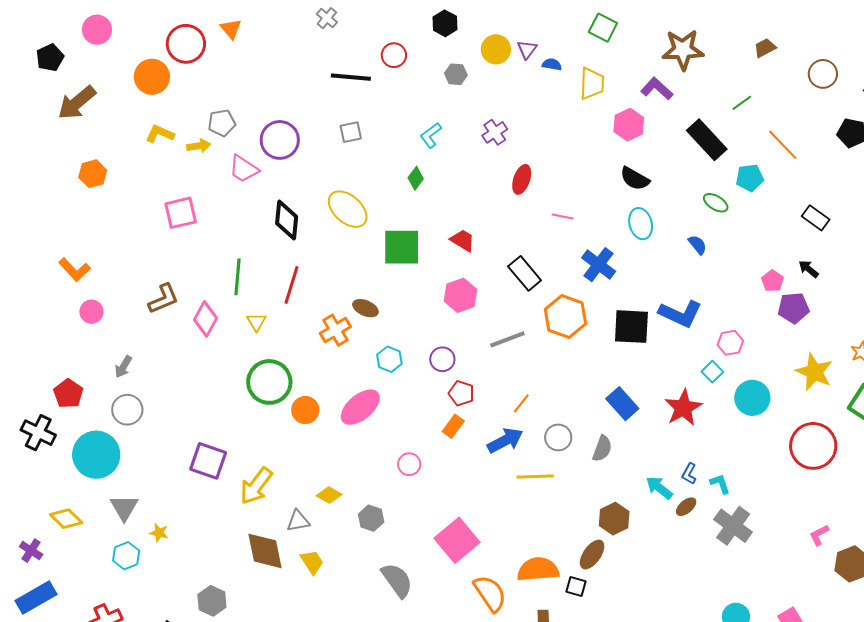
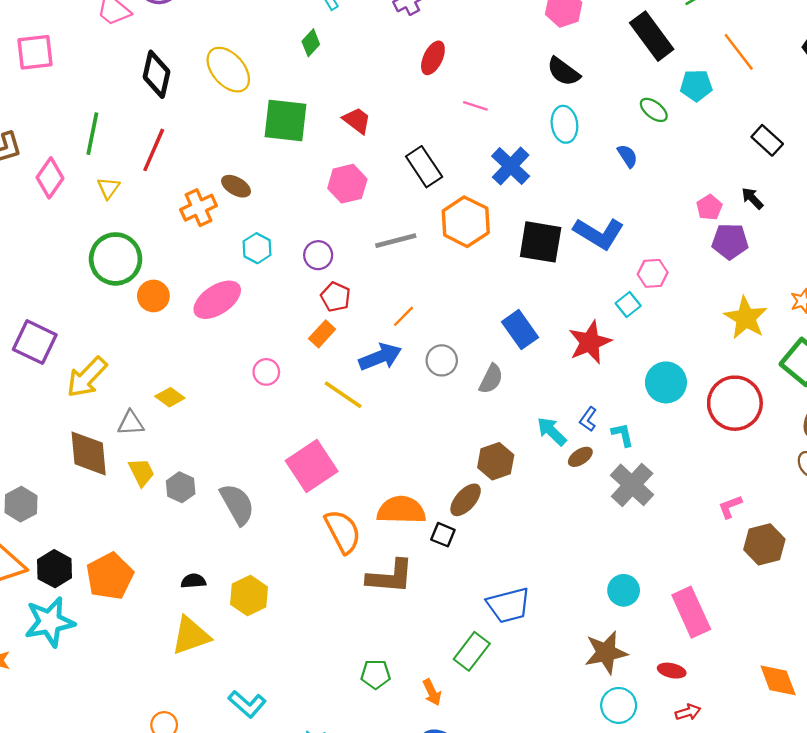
cyan circle: (752, 398) -> (666, 382), moved
yellow line: (535, 476) -> (343, 395), moved, turned 30
gray hexagon: (371, 518) -> (181, 487), moved

